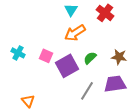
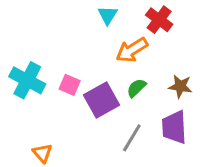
orange arrow: (75, 33) -> (132, 50), moved
cyan cross: (18, 53) -> (27, 80), size x1.6
purple trapezoid: (115, 84) -> (174, 127), turned -85

